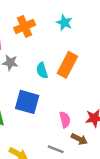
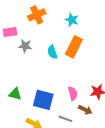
cyan star: (64, 23) -> (72, 20), moved
blue square: (27, 102) -> (43, 100), moved

